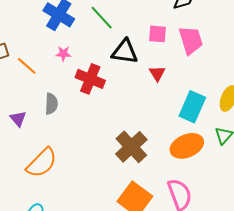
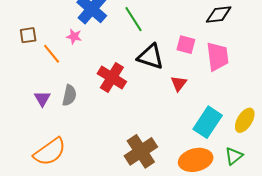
pink star: (63, 54) -> (74, 36), moved
purple triangle: (18, 119) -> (42, 99), moved

